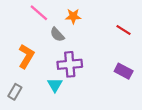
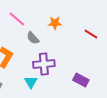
orange star: (73, 16) -> (55, 23), moved
purple rectangle: (124, 71) -> (81, 80), moved

